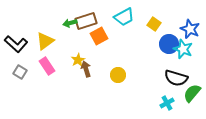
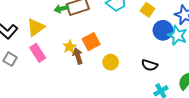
orange square: (99, 36) -> (91, 42), moved
black semicircle: (176, 78) -> (150, 65), moved, size x0.7

